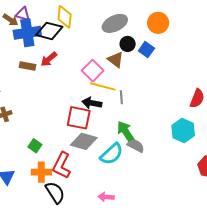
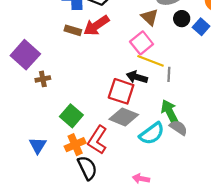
red arrow: (49, 59) -> (96, 26), size x1.4
brown triangle: (115, 60) -> (150, 17), moved
green square: (35, 146) -> (71, 116), size x1.5
orange cross: (41, 172) -> (75, 145), turned -30

